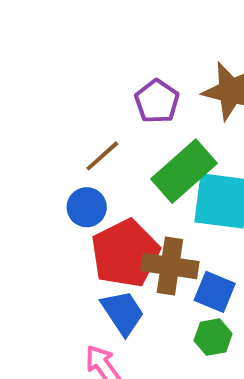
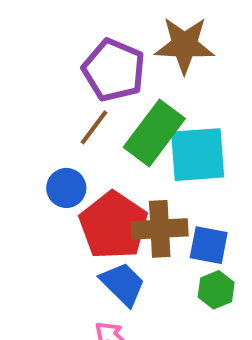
purple pentagon: (157, 101) -> (114, 70), size x1.4
brown line: (102, 156) -> (94, 127), moved

